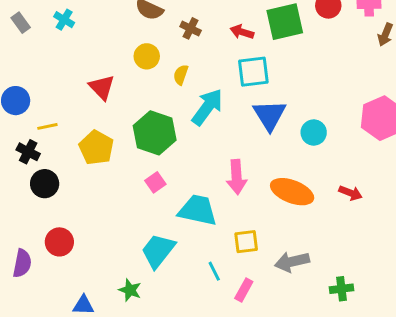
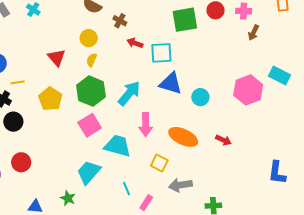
red arrow: (242, 32) -> (135, 43), moved
yellow semicircle: (181, 75) -> (92, 60), moved
cyan arrow: (207, 107) -> (129, 93), moved
blue triangle: (270, 115) -> (171, 83), turned -45
pink square: (155, 182) -> (90, 125), size x1.6
yellow square: (246, 242) -> (159, 163), moved, turned 30

